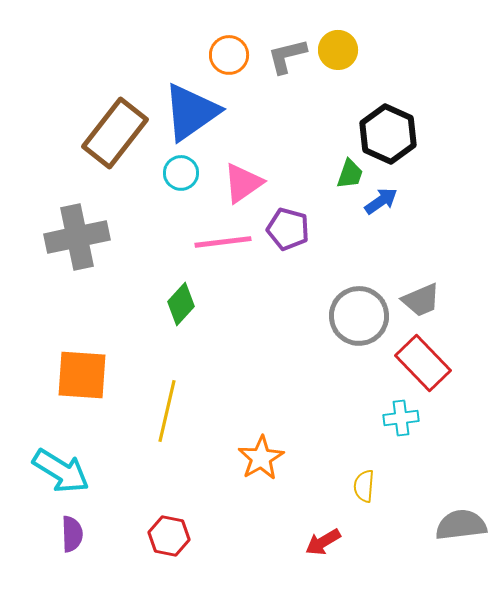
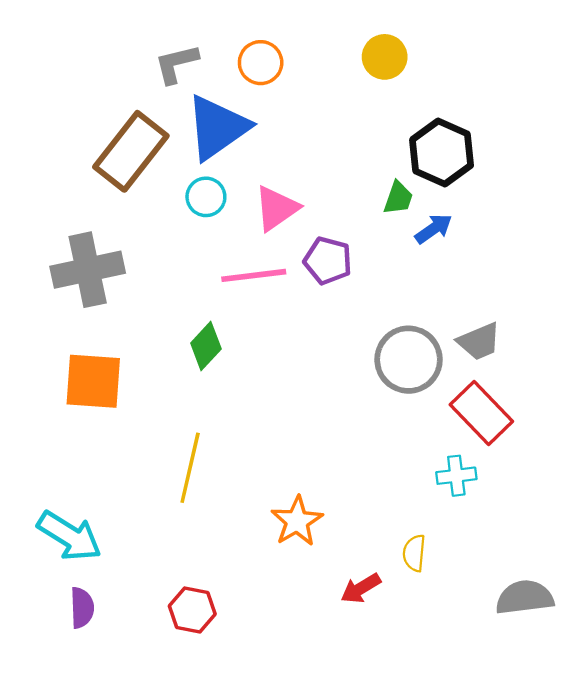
gray L-shape: (287, 56) -> (176, 64), moved
orange square: (82, 375) -> (93, 381), moved
red arrow: (323, 542) -> (361, 588), moved

